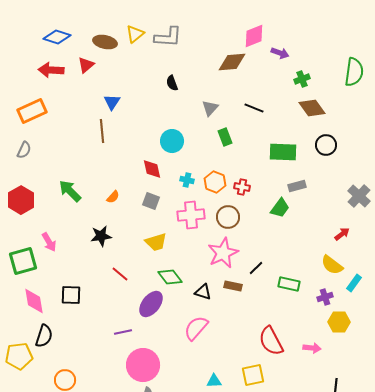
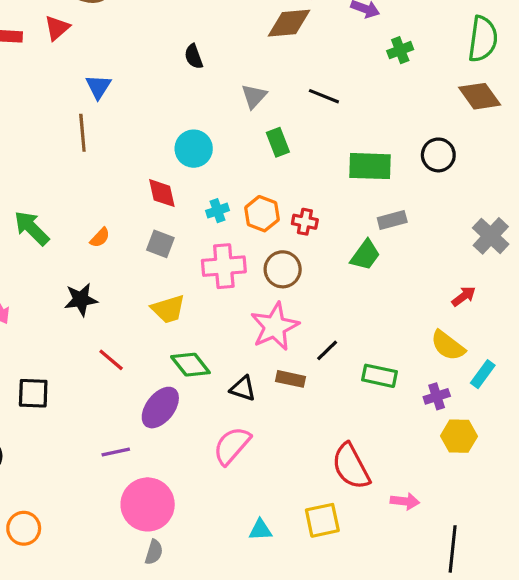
brown diamond: (312, 108) -> (480, 96), moved
cyan cross: (187, 180) -> (217, 211), turned -32
pink arrow: (312, 348) -> (405, 501), moved

